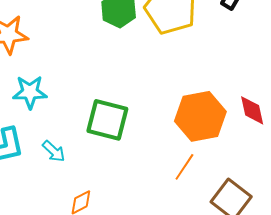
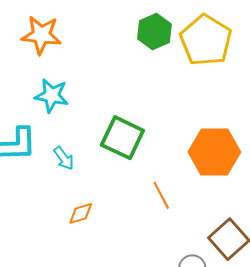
orange line: (184, 167) -> (161, 195), moved, turned -72

